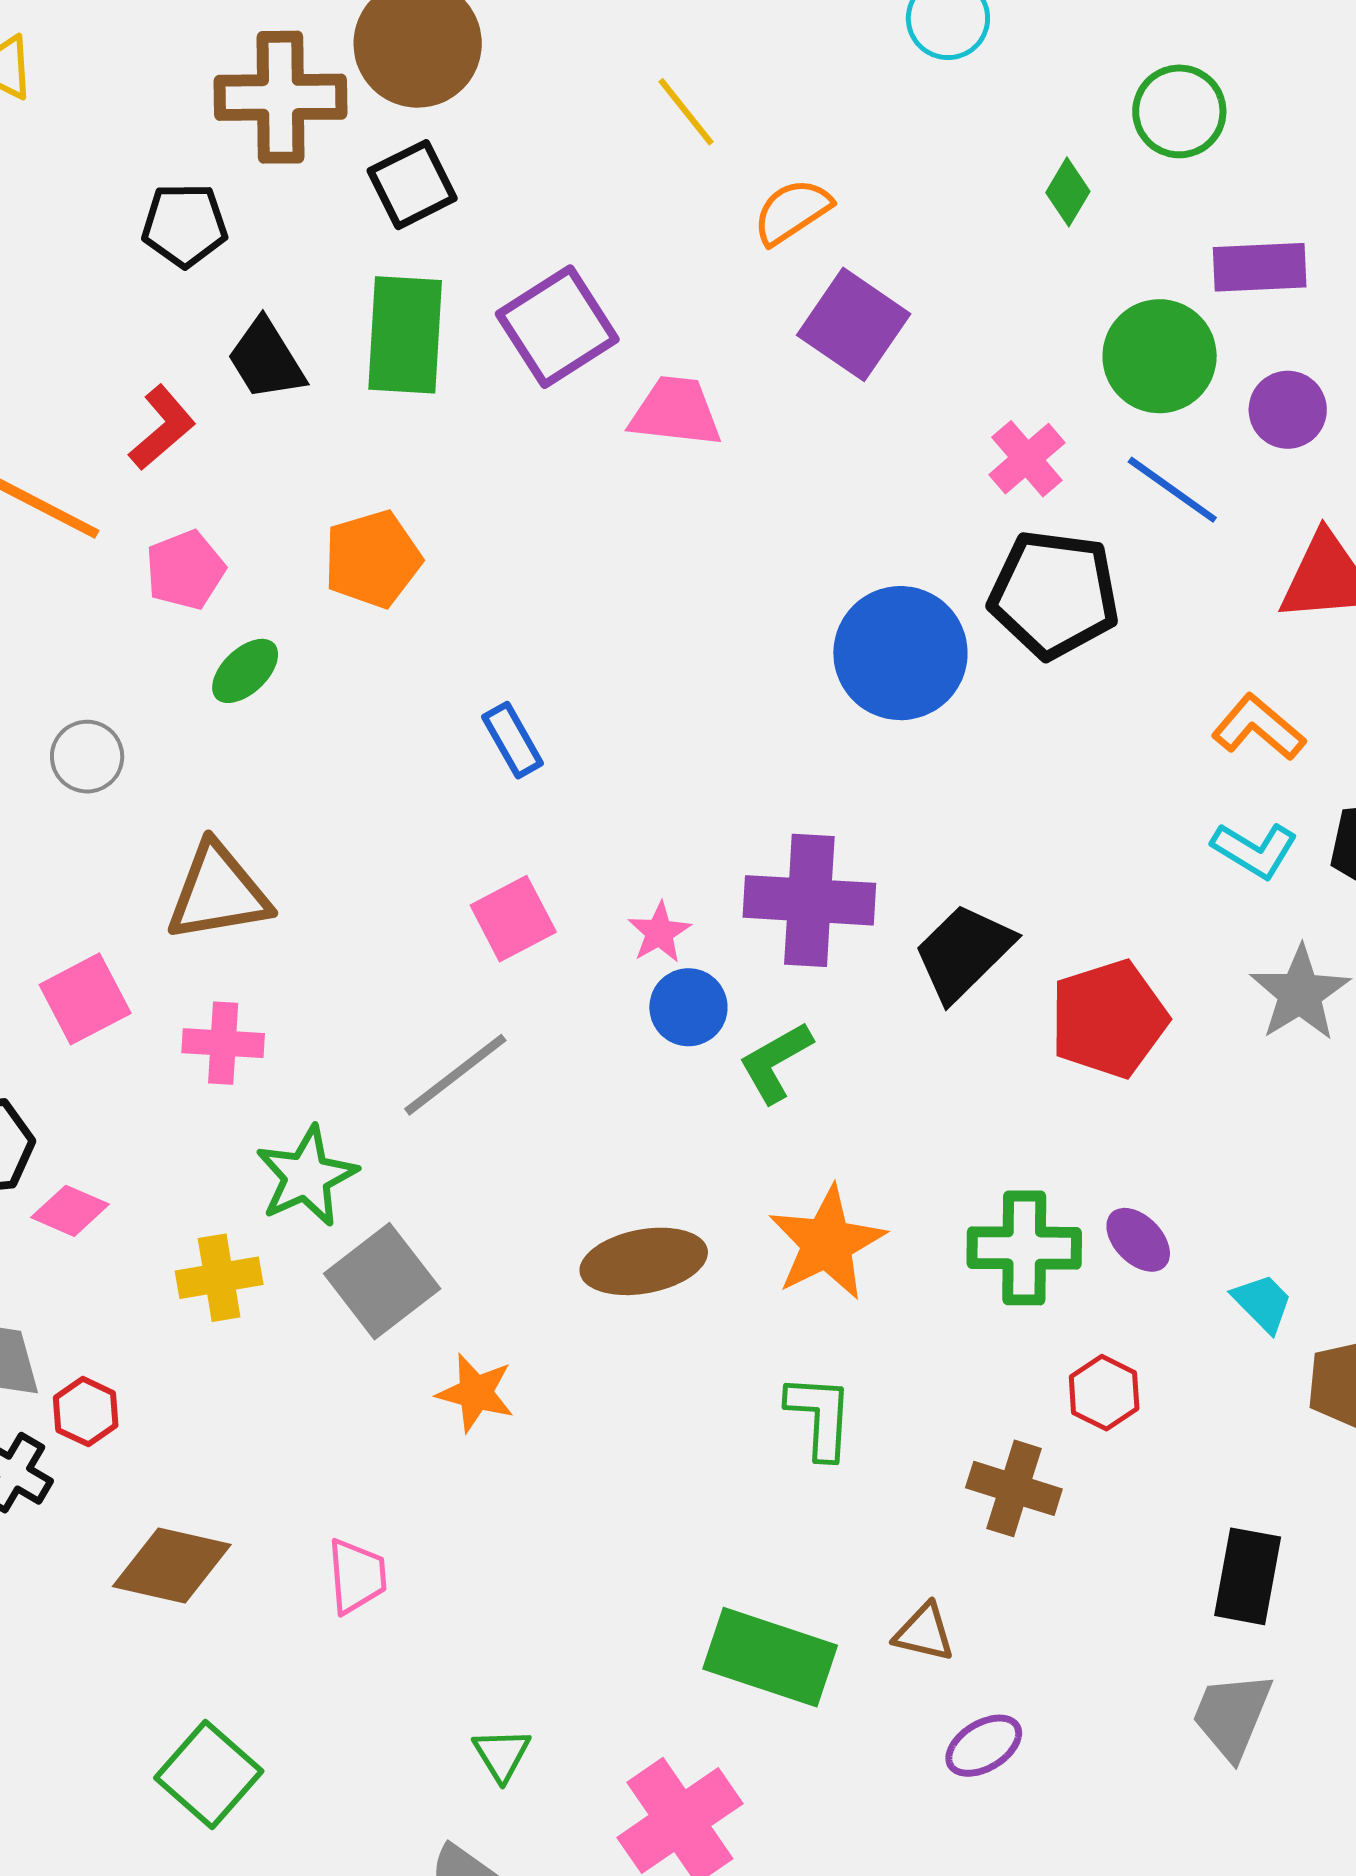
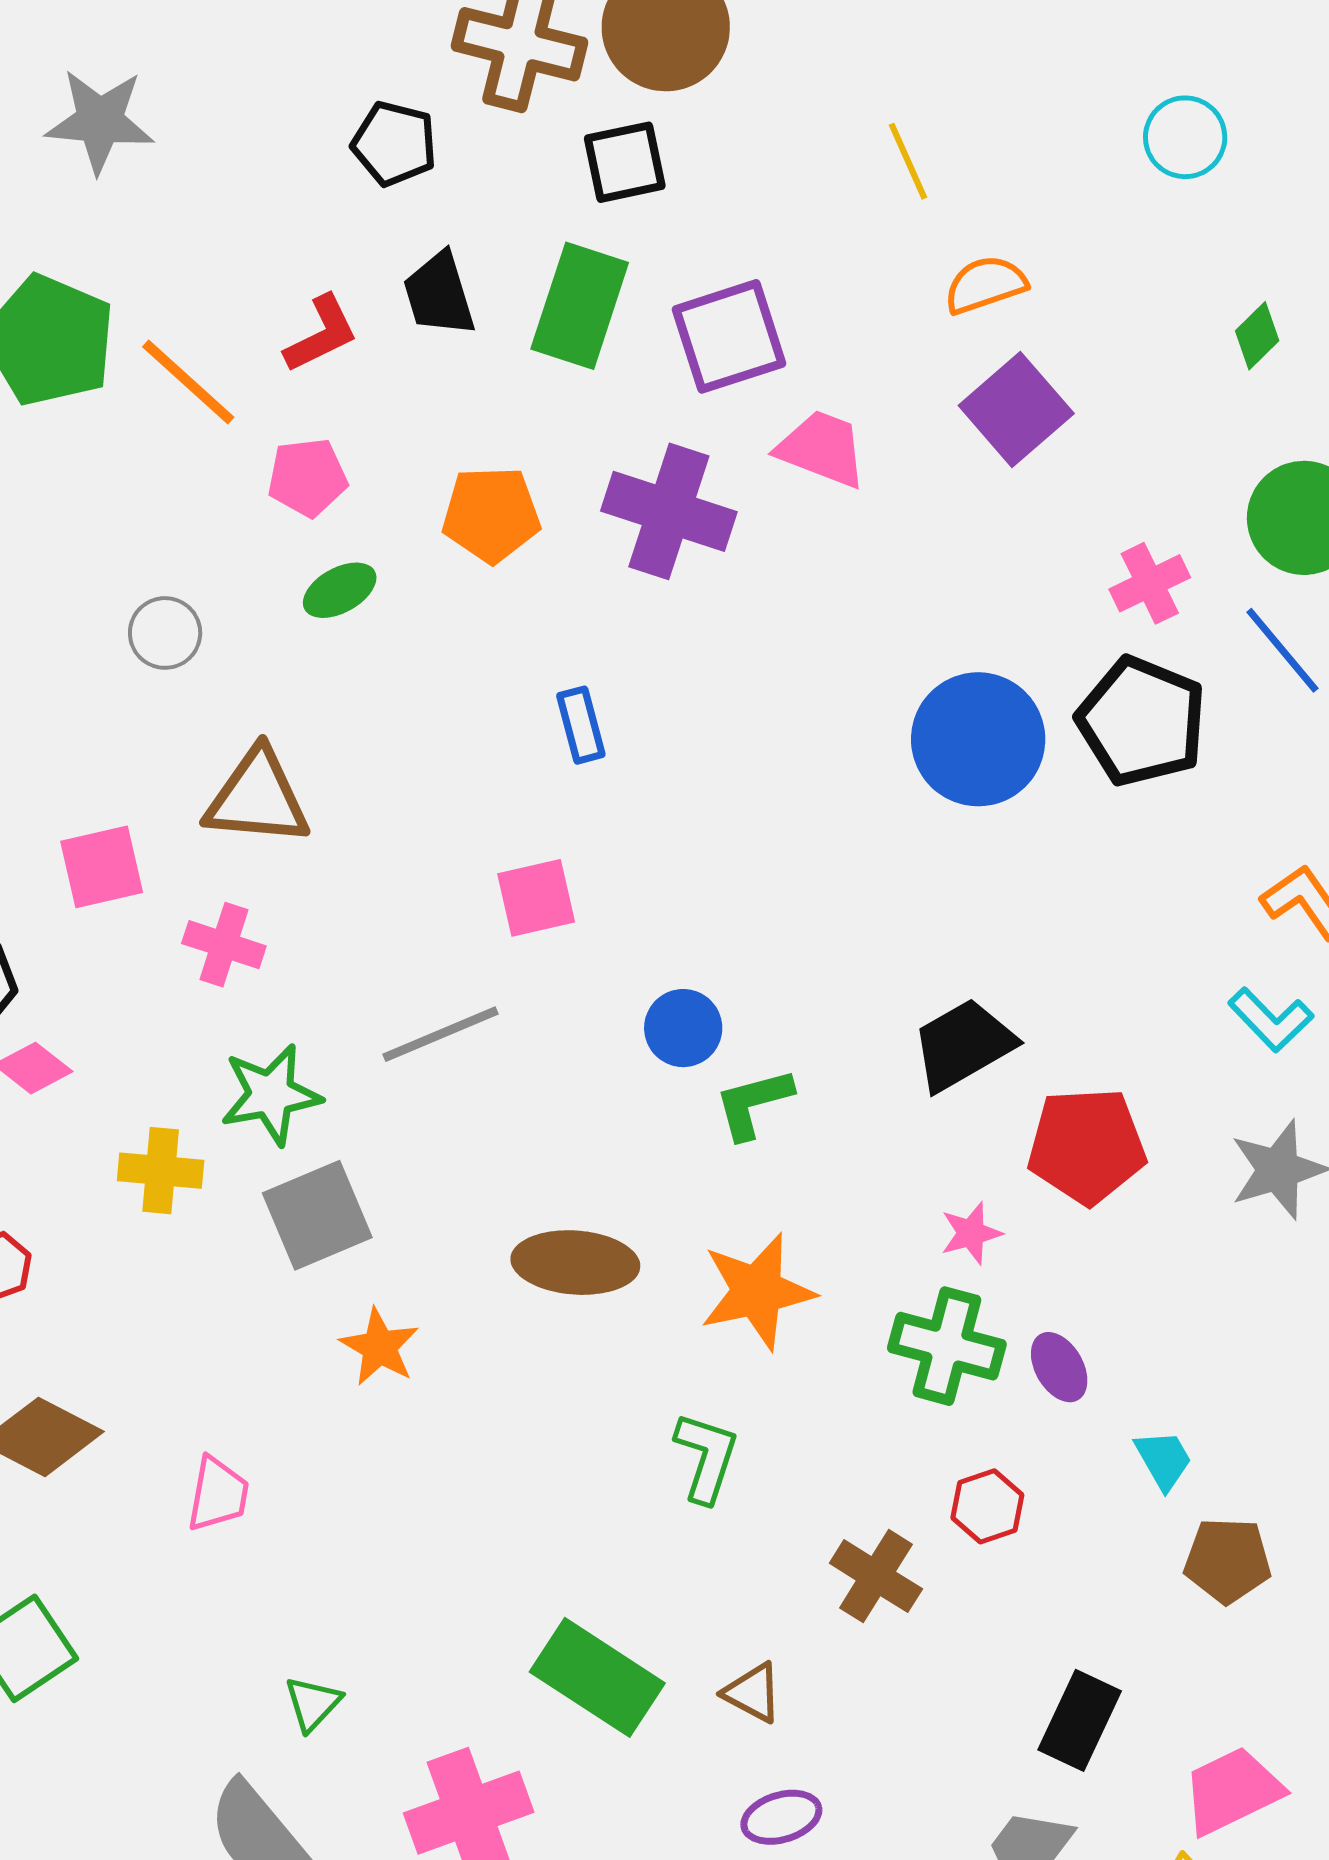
purple cross: (809, 900) -> (669, 511), moved
pink star: (659, 932) -> (971, 1233), moved

